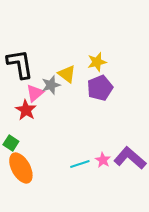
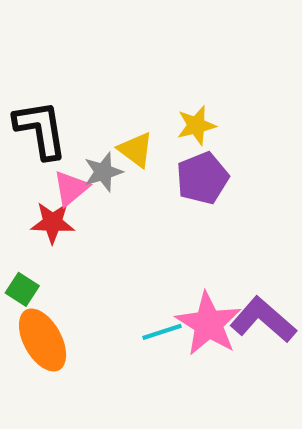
red star: (26, 110) -> (53, 223), turned -30
pink star: (103, 160) -> (208, 324), size x2.0

